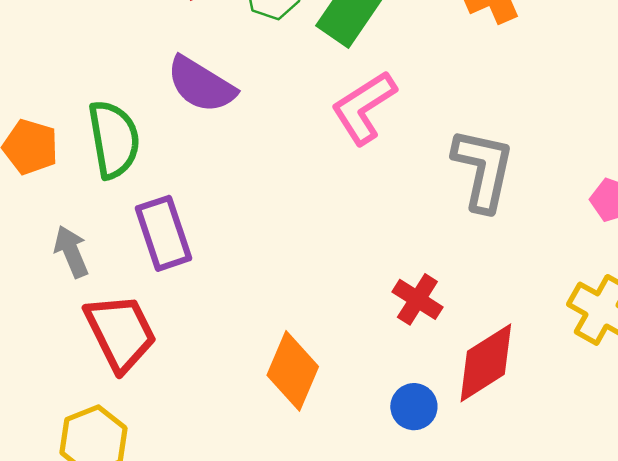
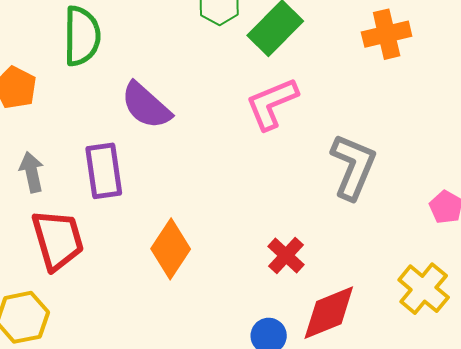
purple semicircle: (201, 85) -> (146, 106), moved
green semicircle: (114, 139) -> (82, 36), moved
orange diamond: (293, 371) -> (171, 249), moved

